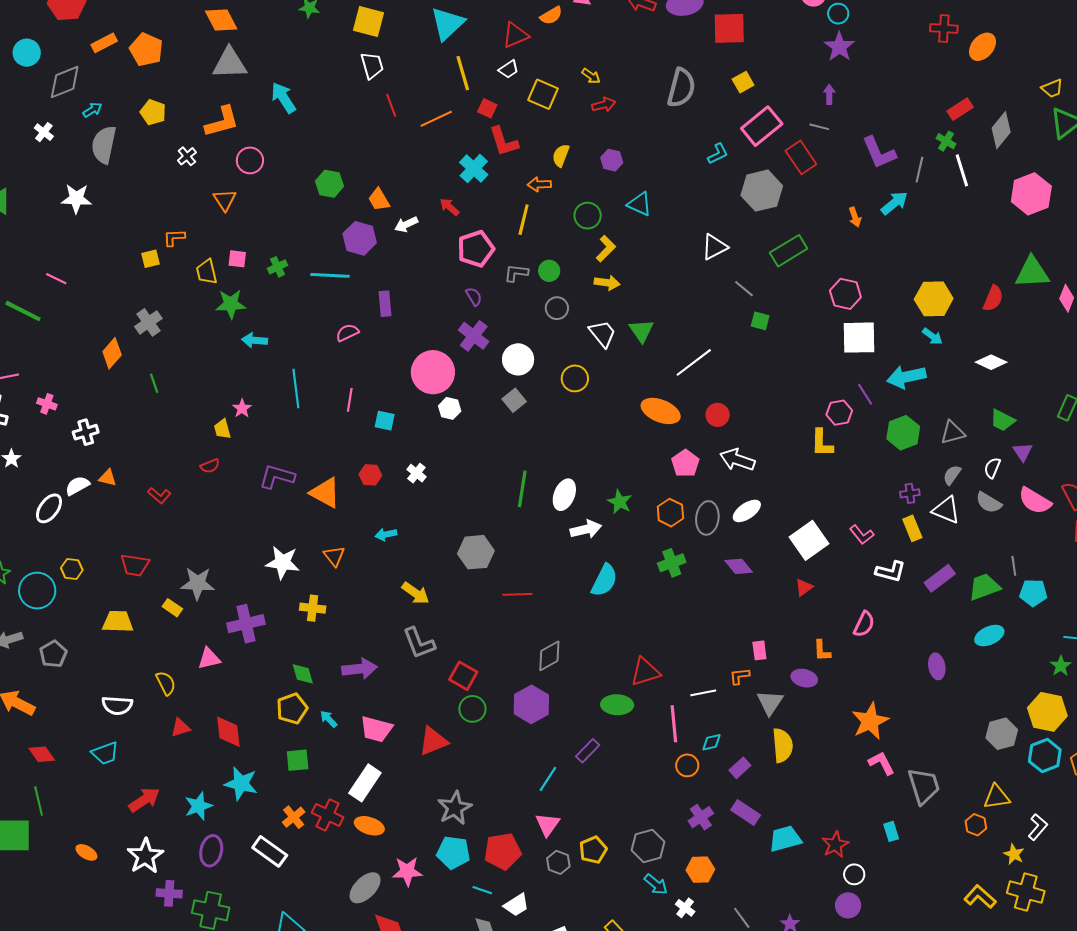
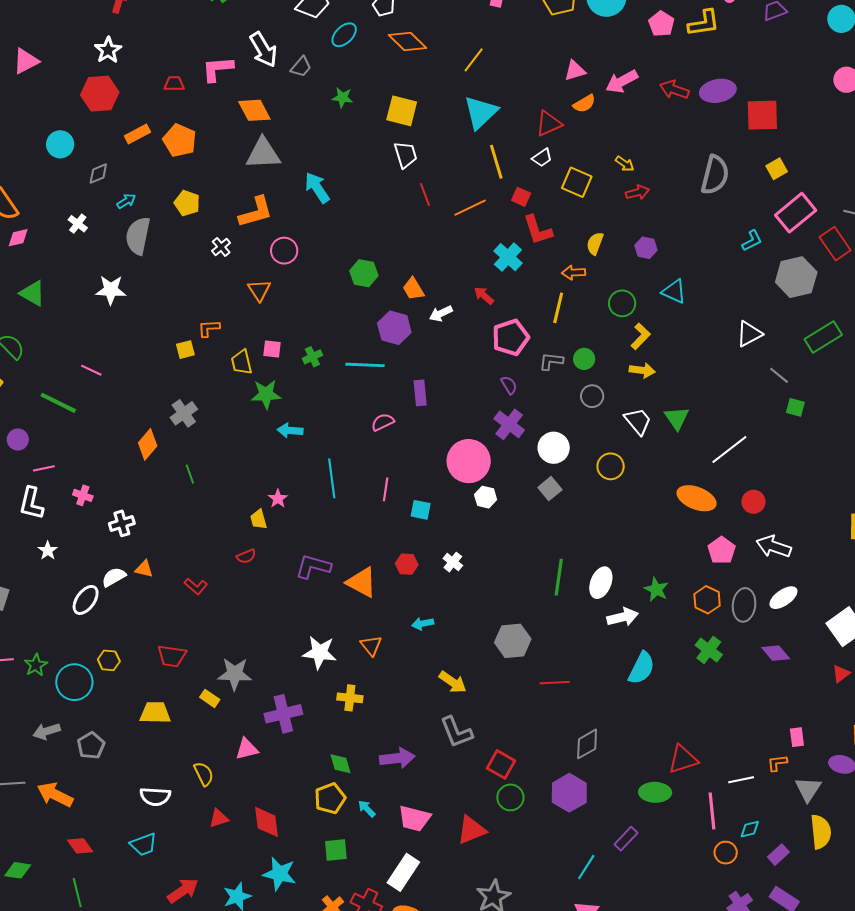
gray diamond: (65, 82) -> (98, 174), size x0.6
green cross: (672, 563) -> (709, 650), turned -32

